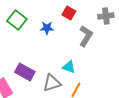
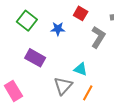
purple rectangle: (25, 72) -> (35, 58), moved
gray triangle: (52, 83) -> (63, 86), turned -30

